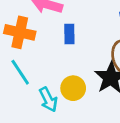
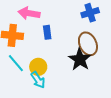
yellow circle: (73, 88) -> (38, 67), moved

